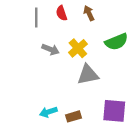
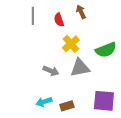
red semicircle: (61, 13) -> (59, 20), moved
green semicircle: (116, 42) -> (106, 50), moved
gray arrow: (51, 49) -> (51, 71), moved

